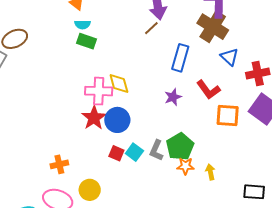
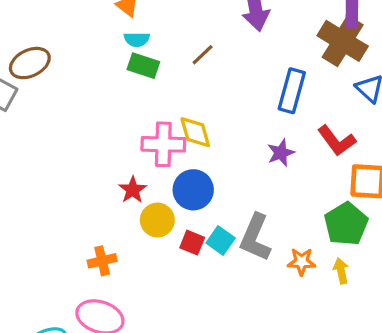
brown line: (151, 28) -> (203, 55), moved
red star: (94, 118) -> (133, 190), moved, size x0.7
green pentagon: (180, 147) -> (346, 224), moved
gray L-shape: (156, 150) -> (255, 237), size x1.4
yellow circle: (90, 190) -> (157, 220), moved

